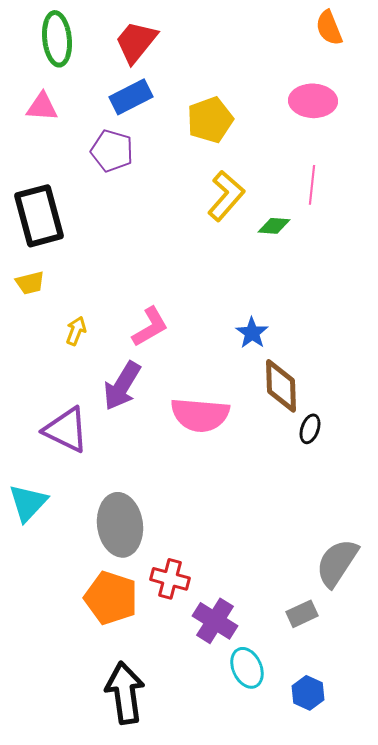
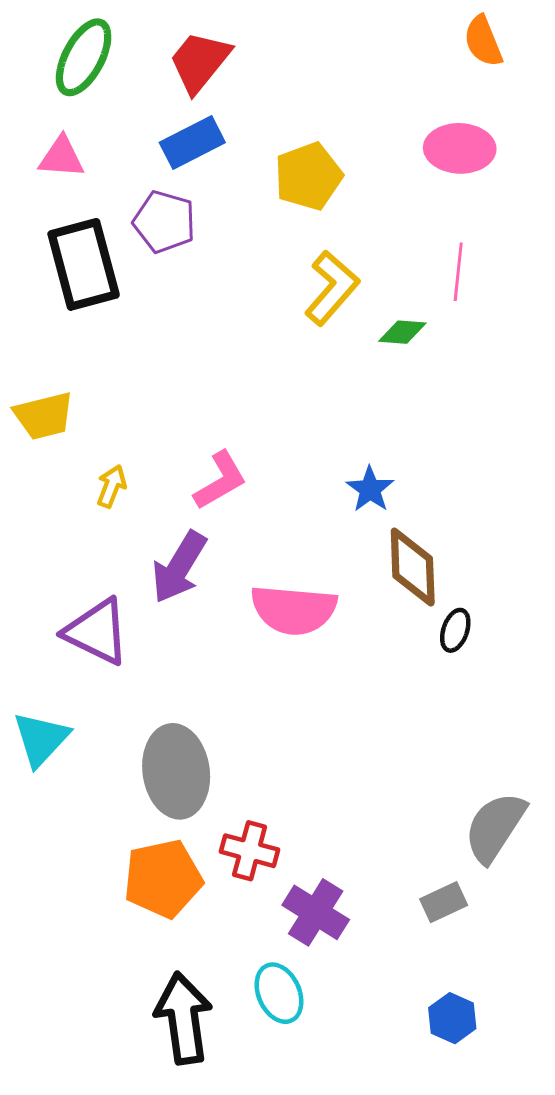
green ellipse: (57, 39) -> (84, 57), turned 34
black rectangle: (39, 216) -> (84, 264), moved
yellow trapezoid: (30, 283) -> (44, 416), size x1.4
orange pentagon: (111, 598) -> (163, 879), turned -30
cyan ellipse: (247, 668) -> (279, 993), moved

